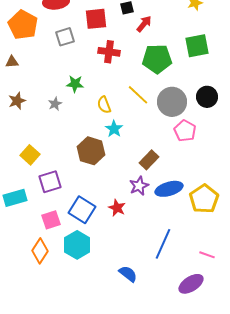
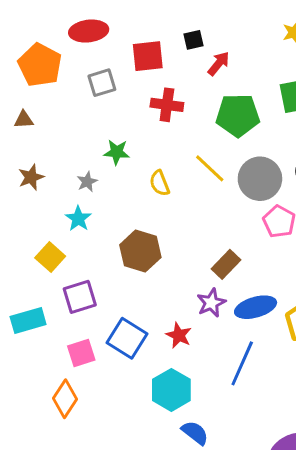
cyan star: (114, 129) -> (78, 219), moved
blue line: (163, 244) -> (242, 363), moved
cyan hexagon: (77, 245) -> (171, 390), moved

